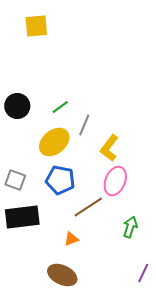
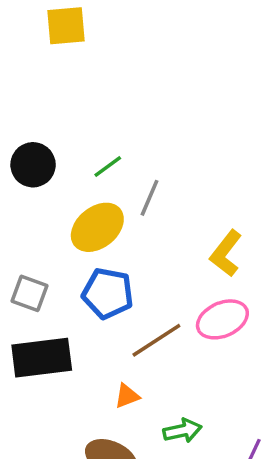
yellow L-shape: (109, 148) -> (226, 253), moved
pink ellipse: (115, 181) -> (222, 319), moved, turned 44
green arrow: (130, 227) -> (182, 431), moved, turned 60

